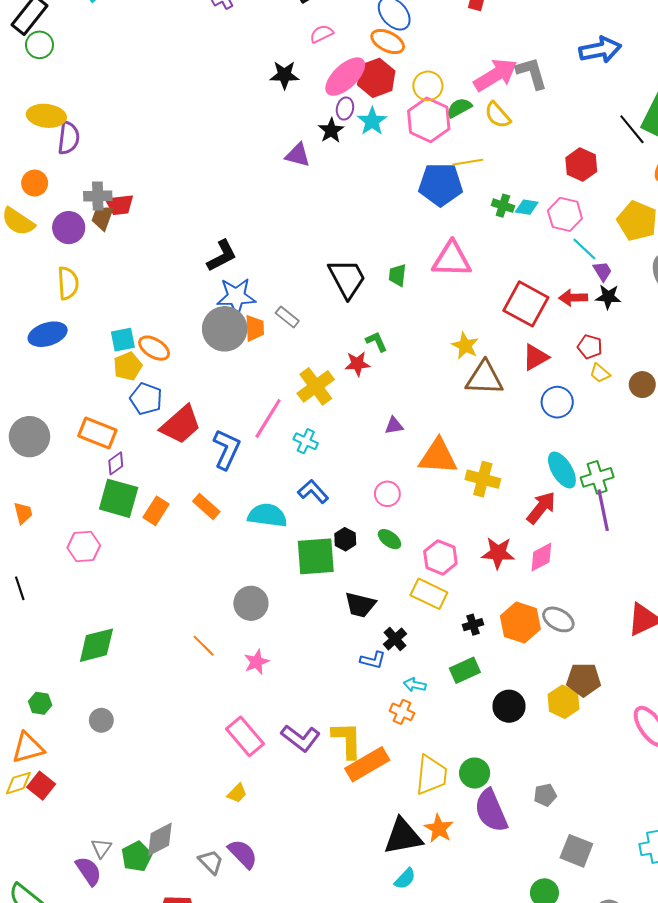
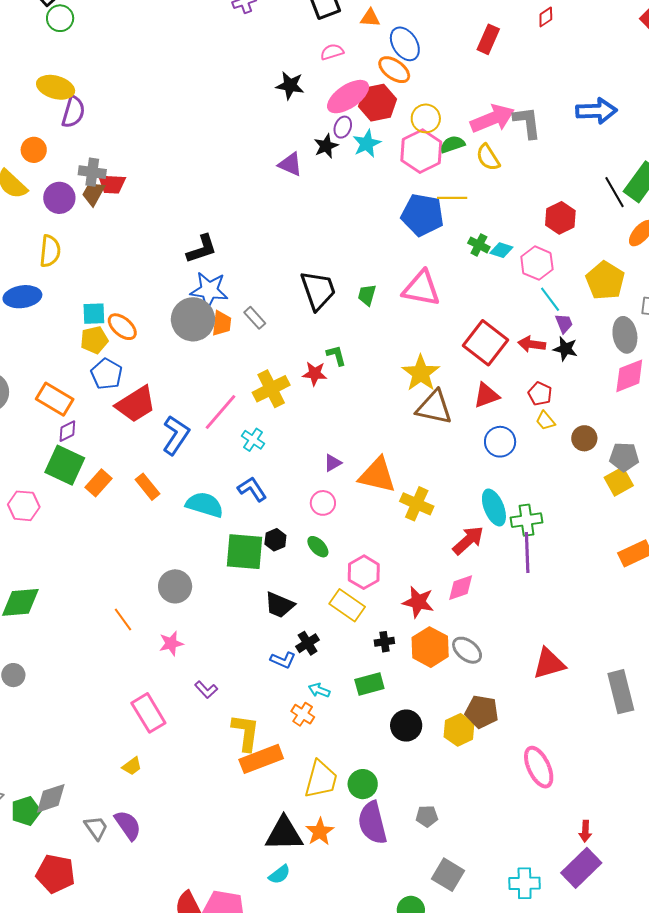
yellow star: (465, 346) -> (421, 373), size x1.4
purple triangle: (394, 426) -> (333, 463), moved, turned -30
red star: (498, 553) -> (418, 602), moved
purple L-shape: (301, 738) -> (206, 690), moved, size x0.6

